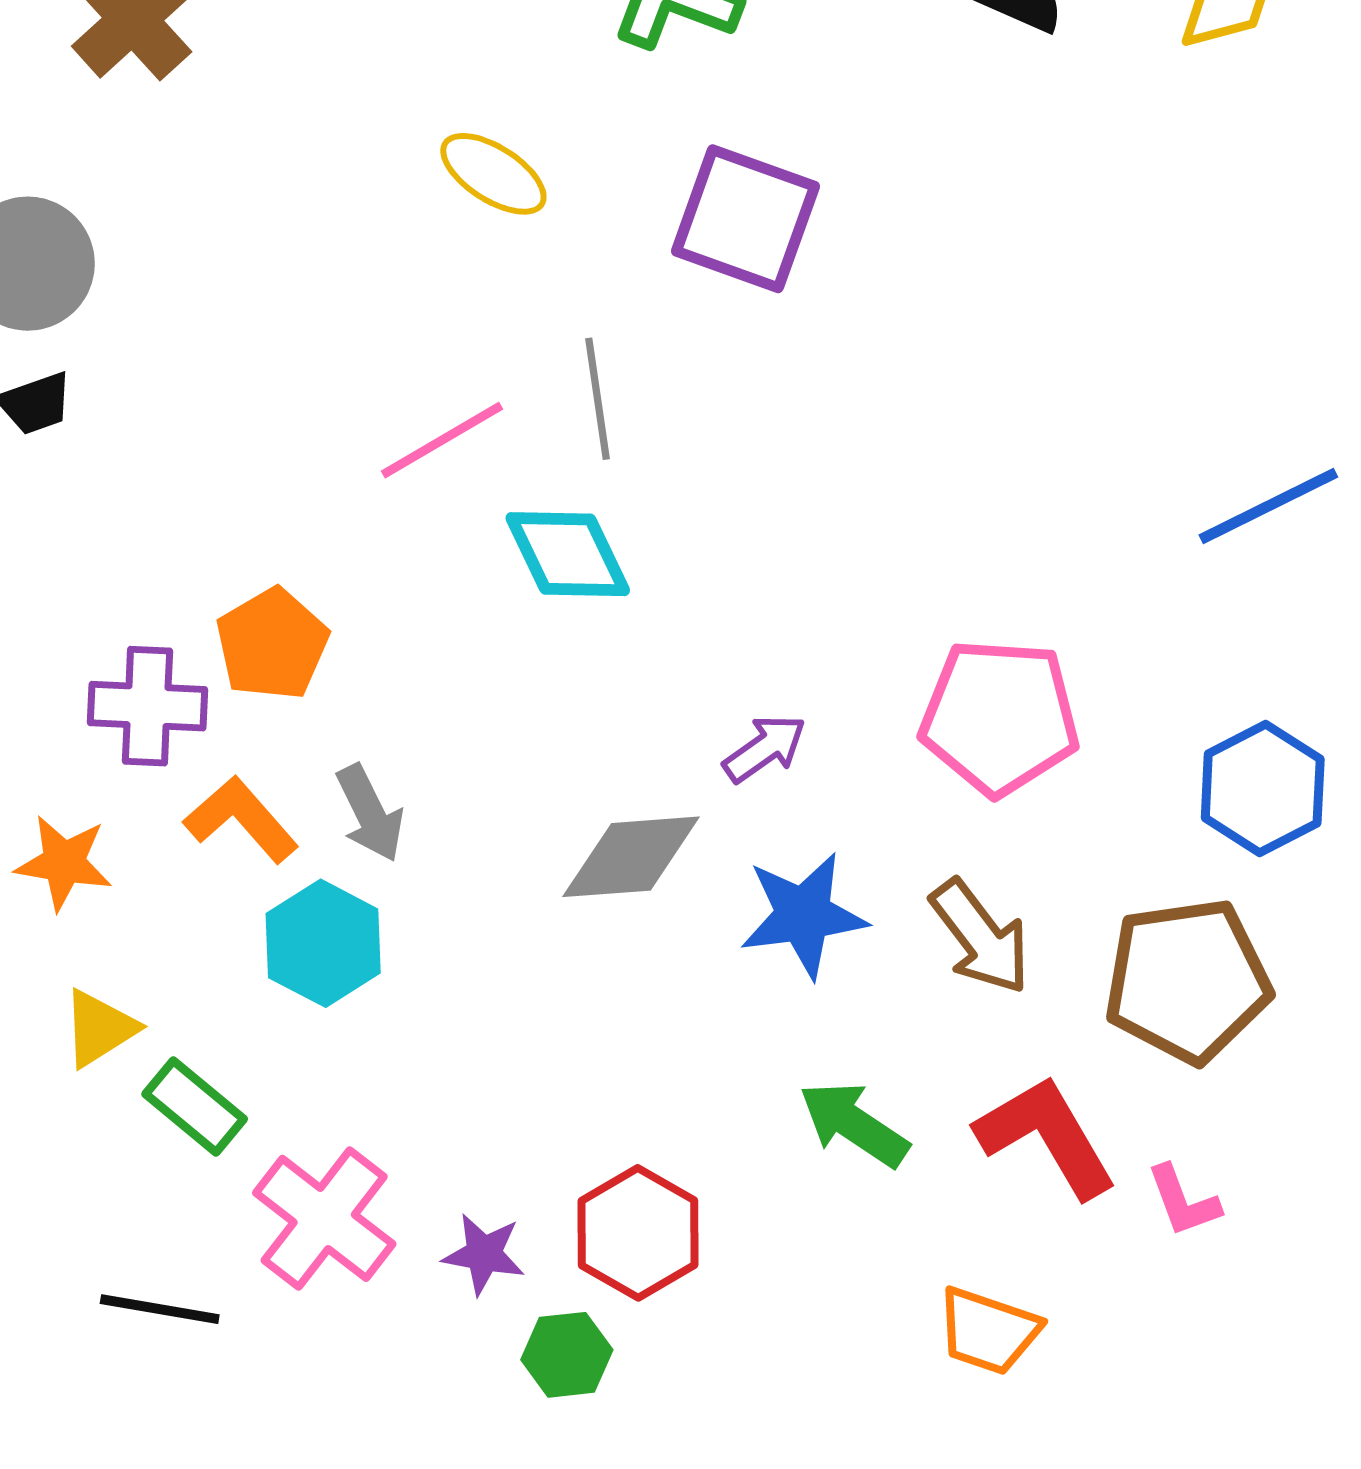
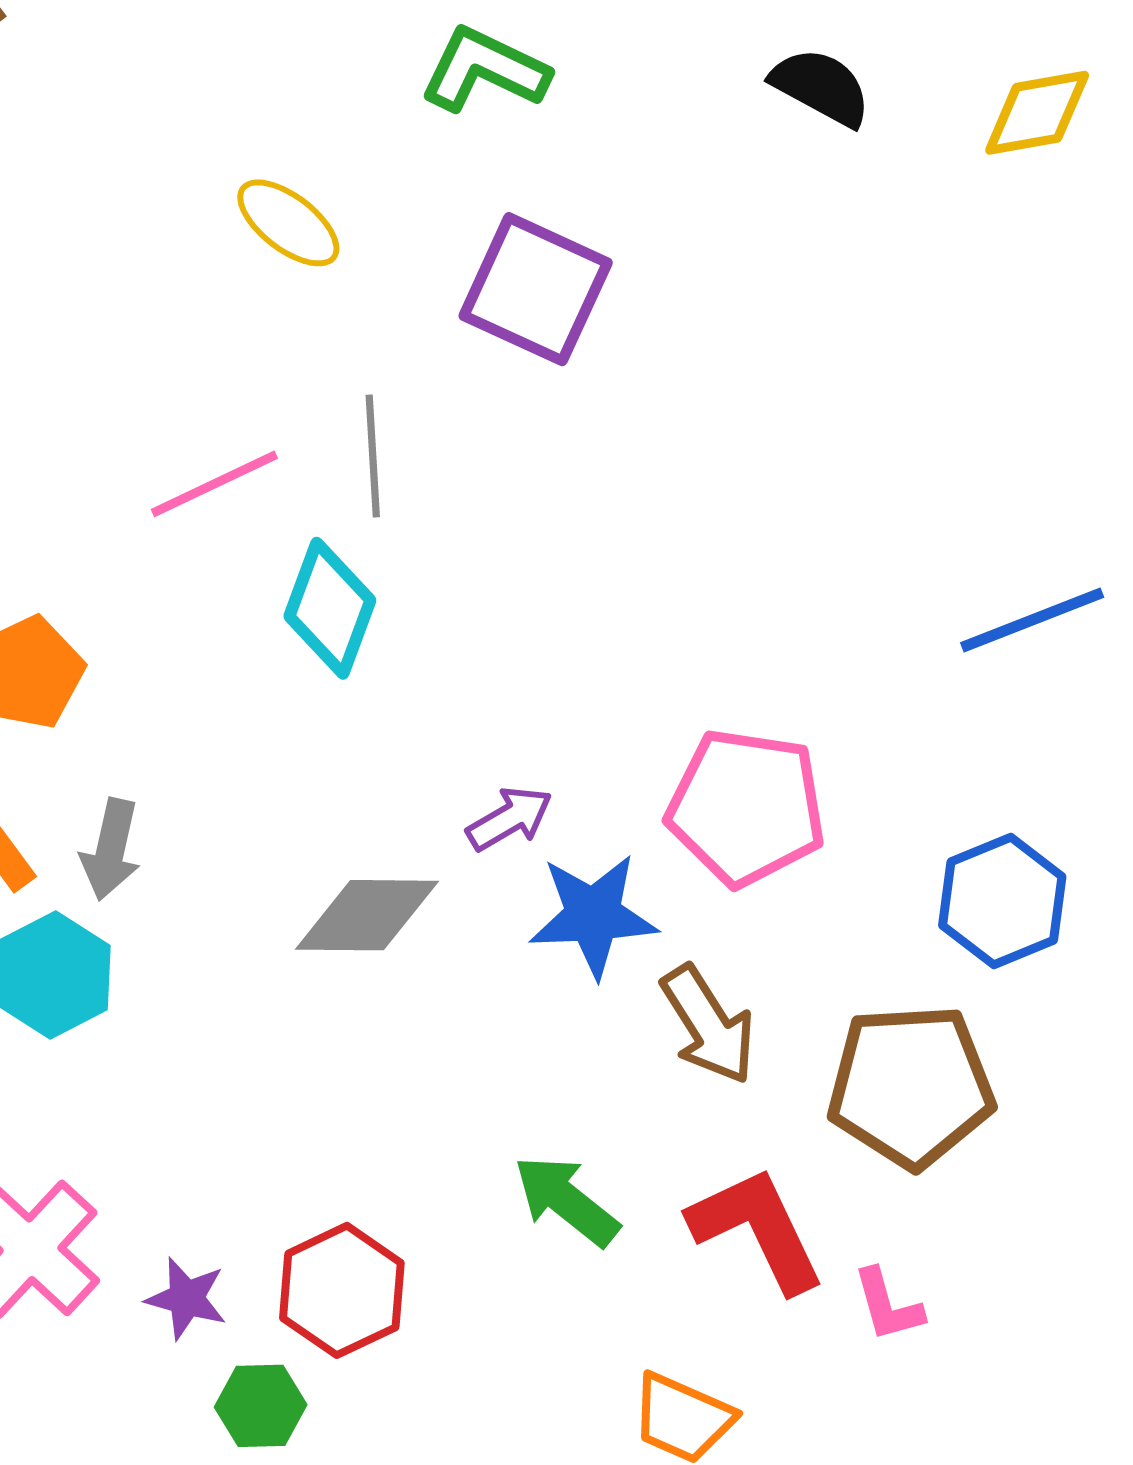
cyan diamond: (568, 554) -> (330, 608), turned 41
gray arrow: (370, 813) -> (111, 850), turned 34
blue star: (803, 915) -> (593, 915), moved

